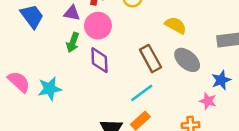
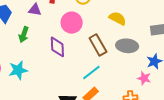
pink circle: (98, 26) -> (72, 23), moved
green arrow: (73, 42) -> (24, 35), moved
gray ellipse: (187, 60) -> (127, 46), turned -35

